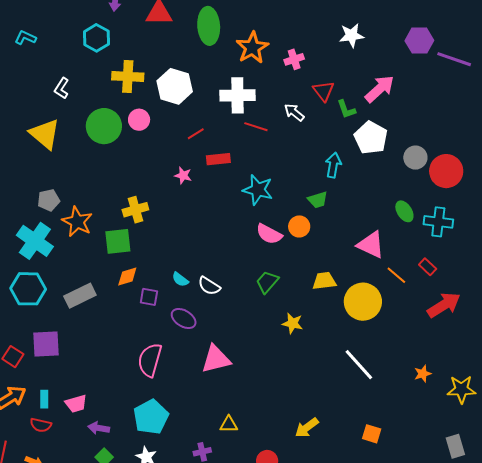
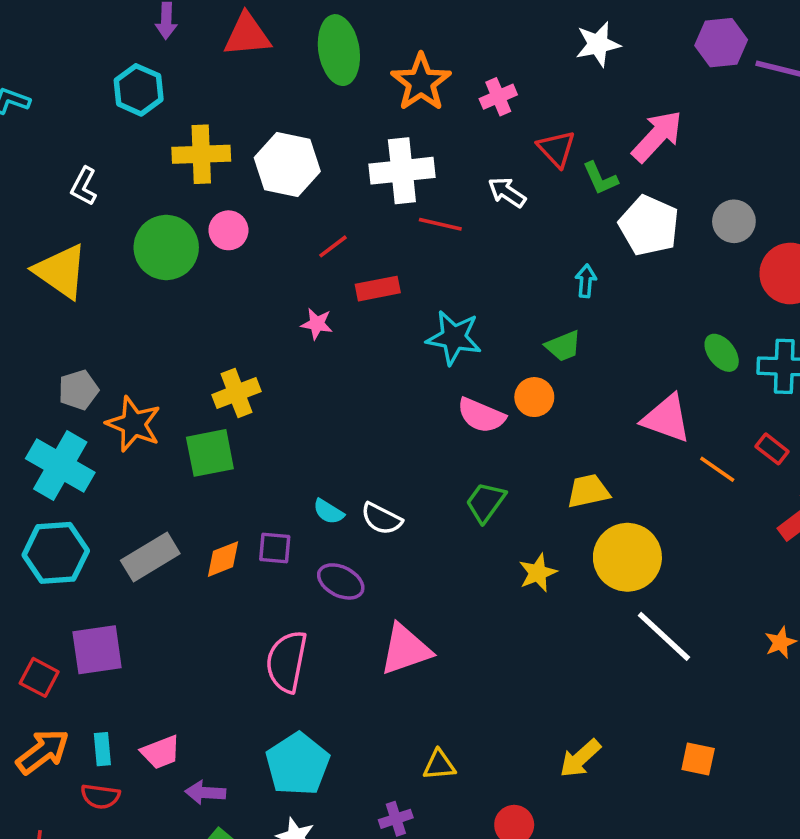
gray circle: (415, 158) -> (734, 221), moved
cyan arrow: (333, 165) -> (586, 281), size x0.7
orange diamond: (127, 277) -> (223, 559), moved
yellow circle: (363, 302) -> (627, 557), moved
yellow star: (293, 323) -> (538, 573), turned -30

